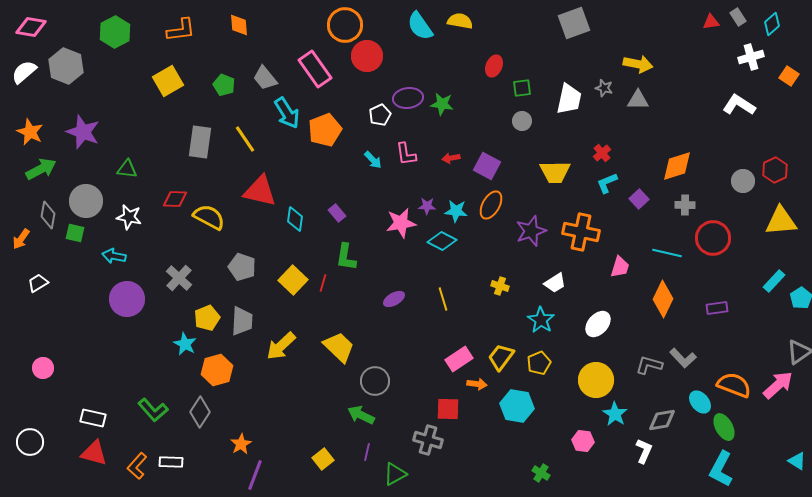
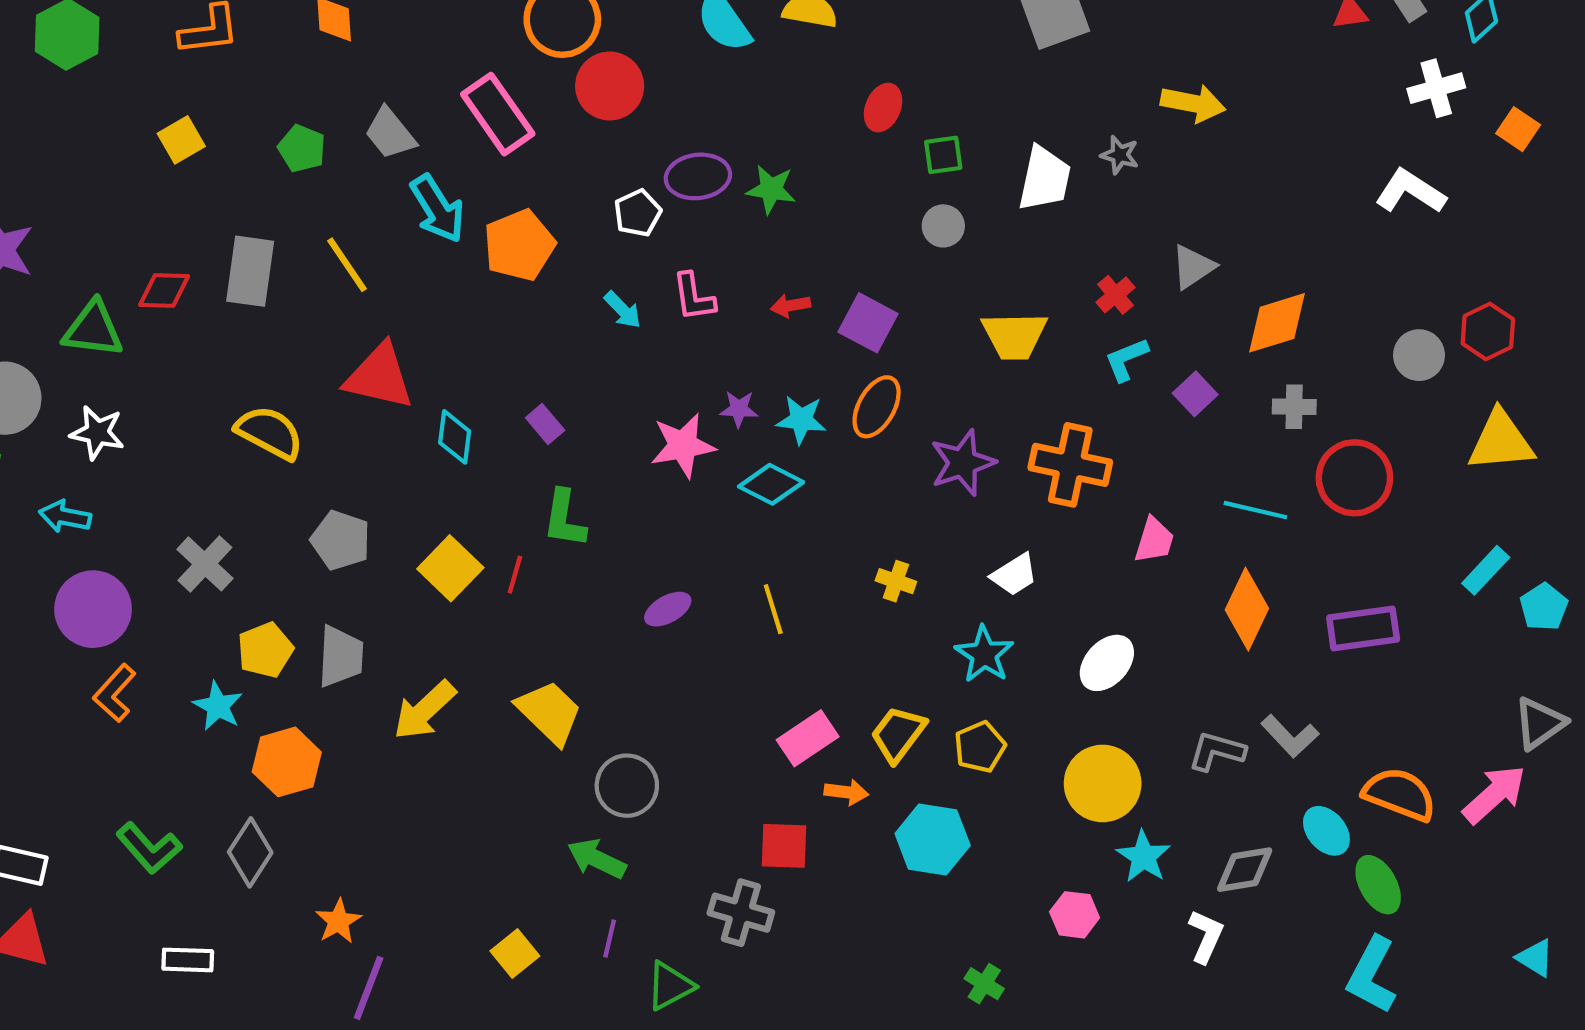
yellow square: (168, 81) -> (181, 140), size x0.7
gray triangle: (638, 100) -> (1193, 267), moved, turned -35
green triangle: (127, 169) -> (93, 329), size x1.4
red diamond: (175, 199) -> (164, 291), moved
purple rectangle: (717, 308) -> (1363, 628), size x1.5
orange L-shape: (137, 466) -> (115, 693), moved

